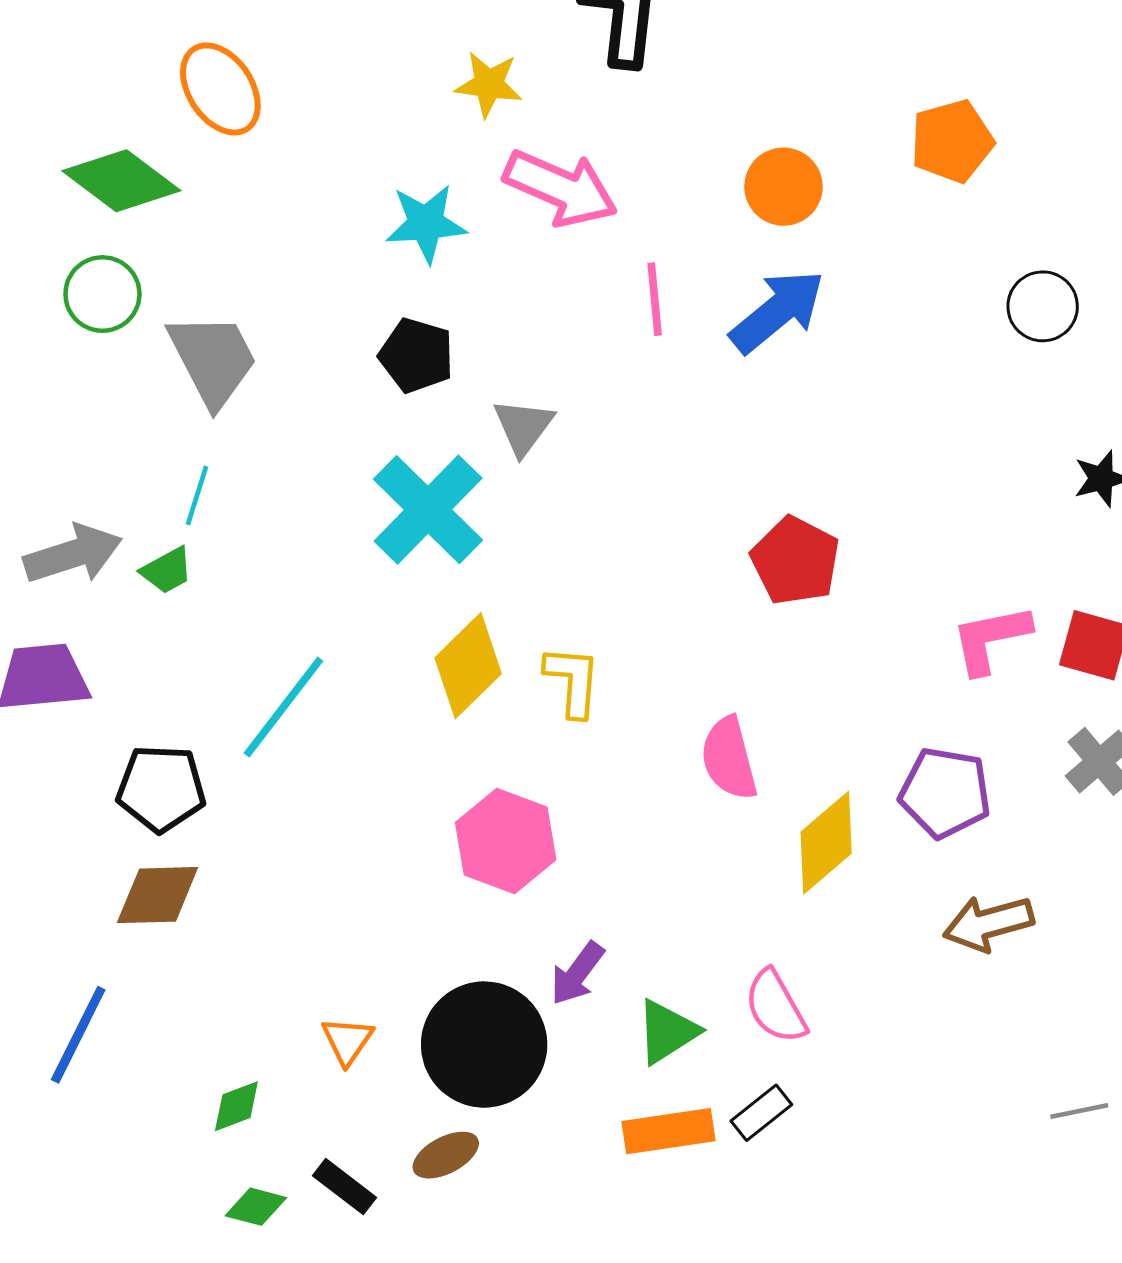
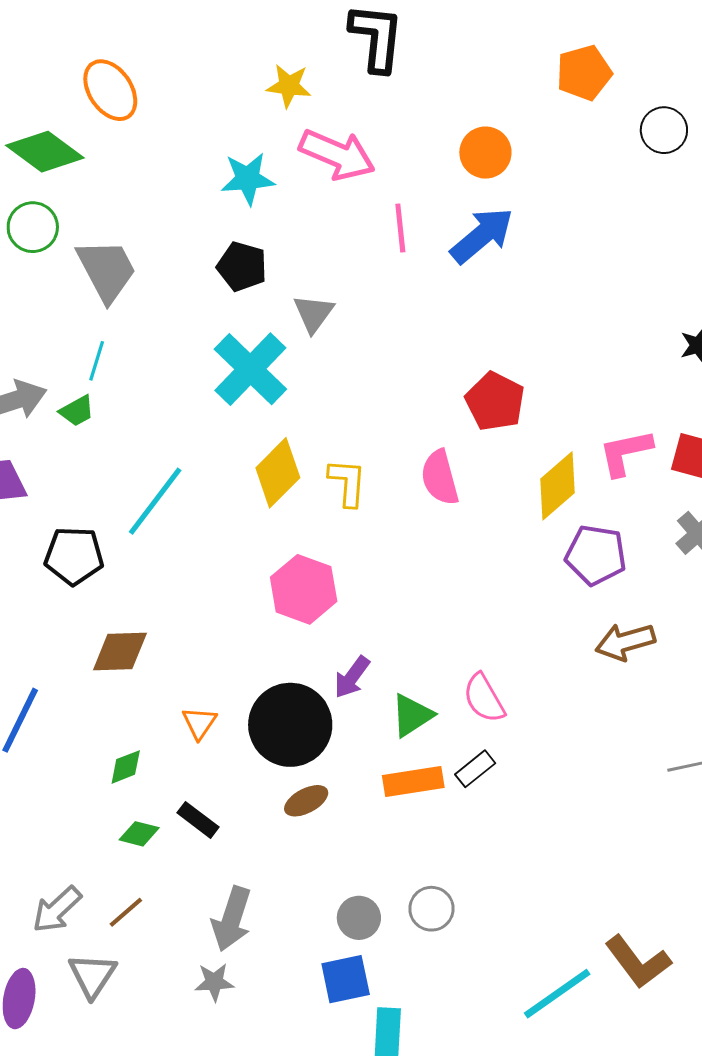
orange pentagon: (952, 141) -> (584, 73), moved
black circle: (1043, 306) -> (664, 130), moved
pink semicircle: (729, 758) -> (440, 478), moved
yellow diamond: (826, 843) -> (558, 486), moved
brown diamond: (158, 895) -> (120, 651), moved
brown ellipse: (446, 1155) -> (306, 801), moved

